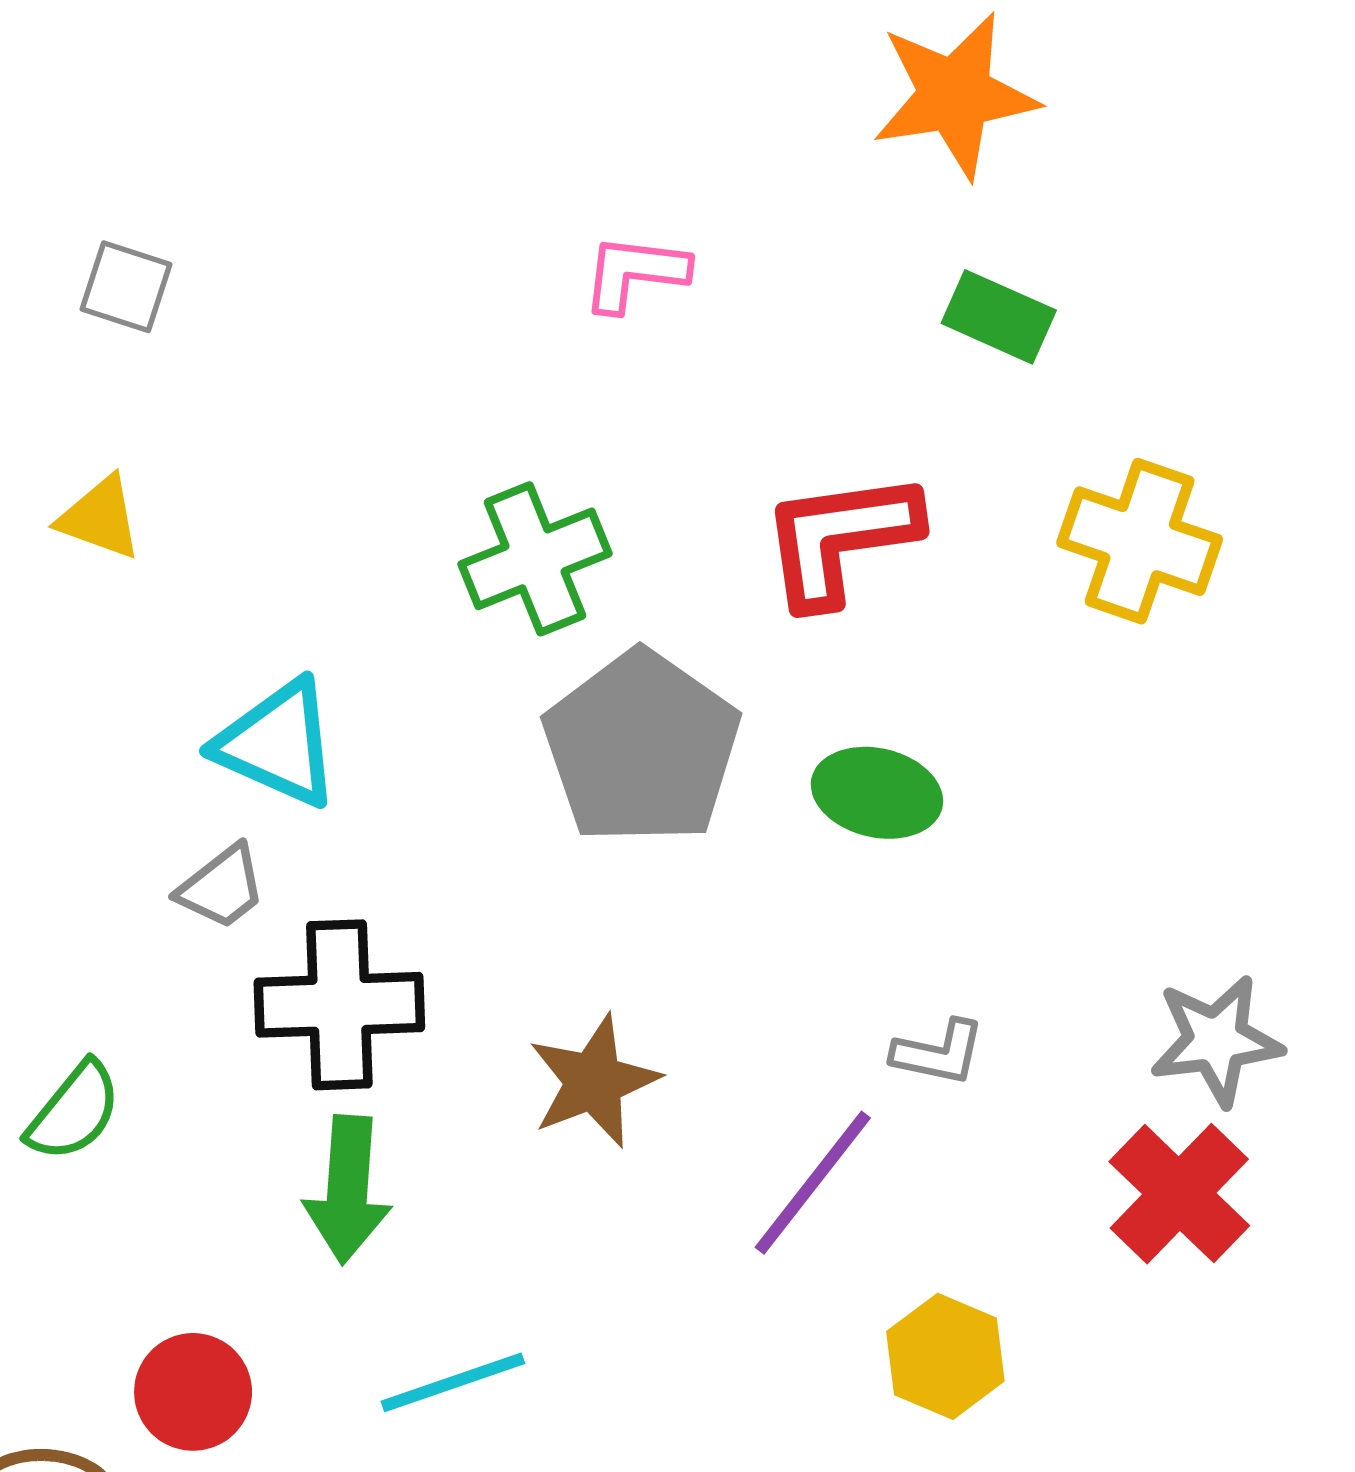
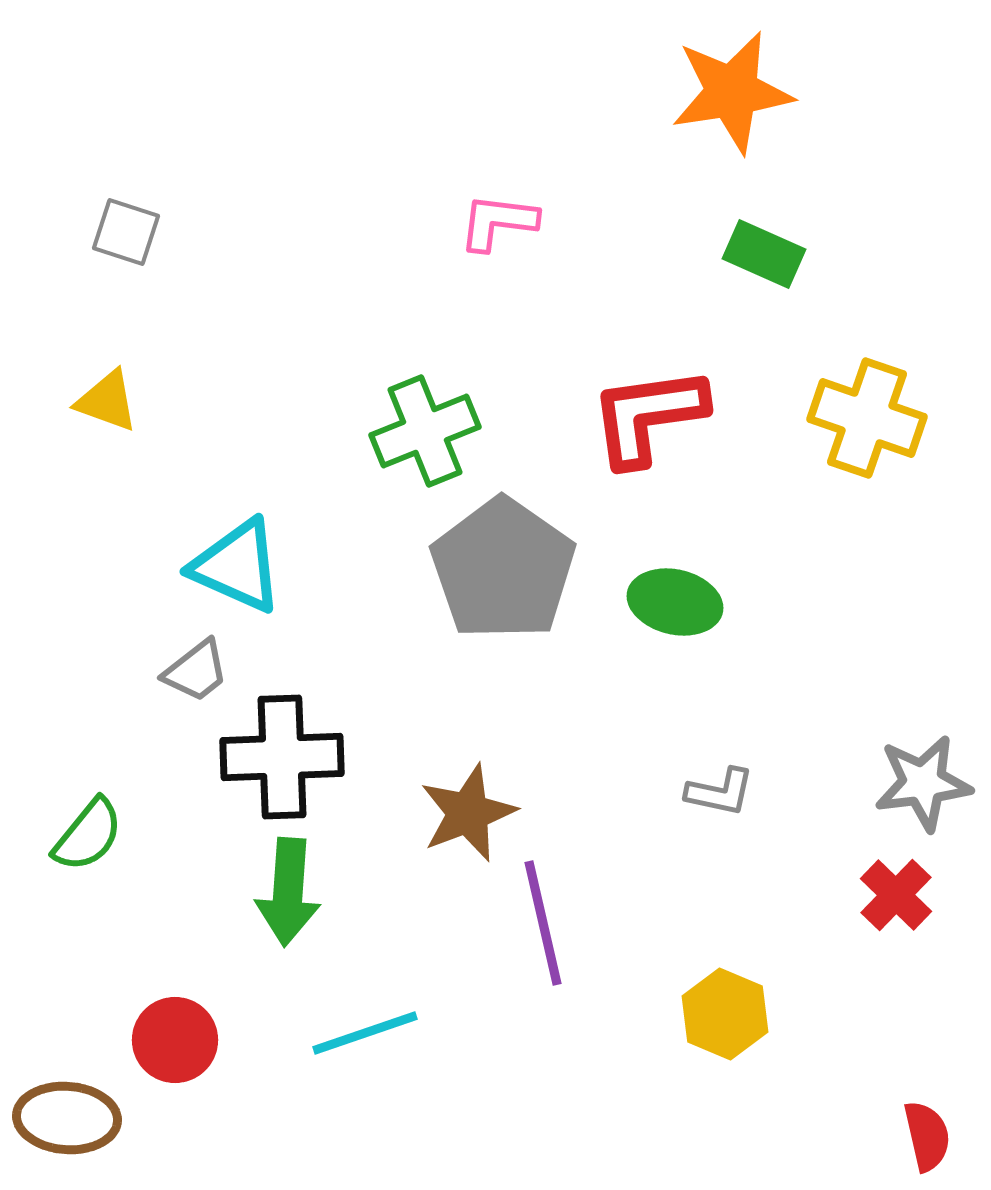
purple line: (813, 1183) -> (543, 923), moved, turned -51
red cross: (1179, 1194) -> (896, 895), size x0.7

